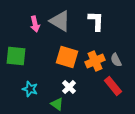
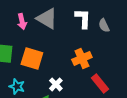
orange square: (67, 57) -> (32, 58), moved
gray semicircle: (116, 60) -> (104, 25), moved

